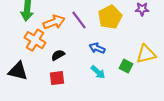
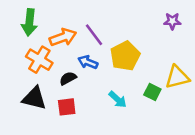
yellow pentagon: (110, 17) -> (125, 56), moved
blue arrow: (97, 48) -> (88, 62), moved
black triangle: (18, 71) -> (34, 98), moved

